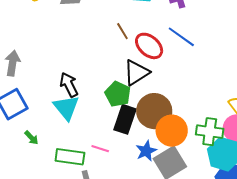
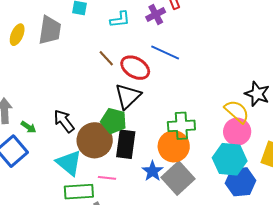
cyan triangle: (66, 108) -> (69, 163), moved
brown circle: (154, 111) -> (95, 140), moved
green cross: (210, 132) -> (181, 126), moved
green arrow: (31, 138) -> (29, 127), moved

